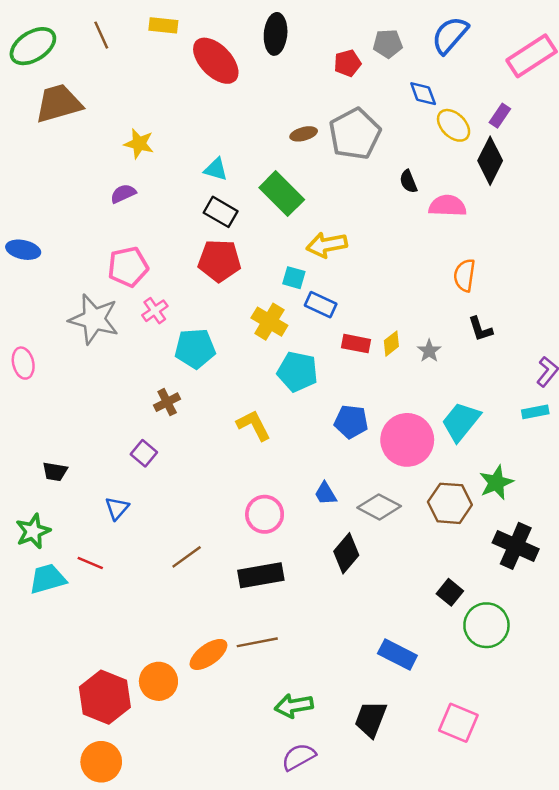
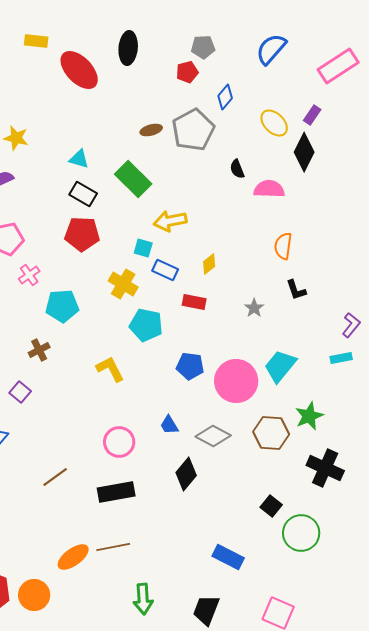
gray pentagon: (388, 44) -> (203, 47), moved
blue diamond: (423, 94) -> (225, 97), moved, turned 60
yellow diamond: (391, 344) -> (209, 264), moved
orange circle: (158, 681) -> (34, 595), moved
green arrow: (294, 706) -> (143, 599), turned -84

